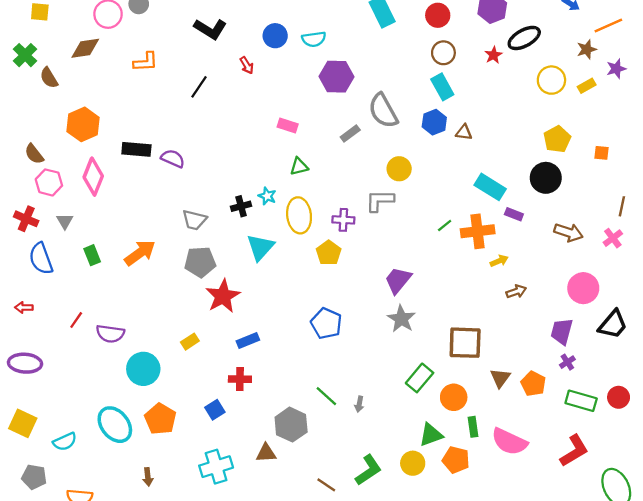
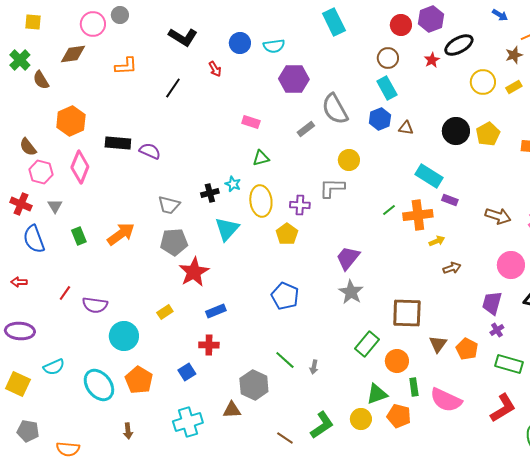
red circle: (438, 15) -> (401, 25), moved
black circle: (546, 178) -> (456, 131), moved
cyan semicircle: (65, 442) -> (54, 367), moved

